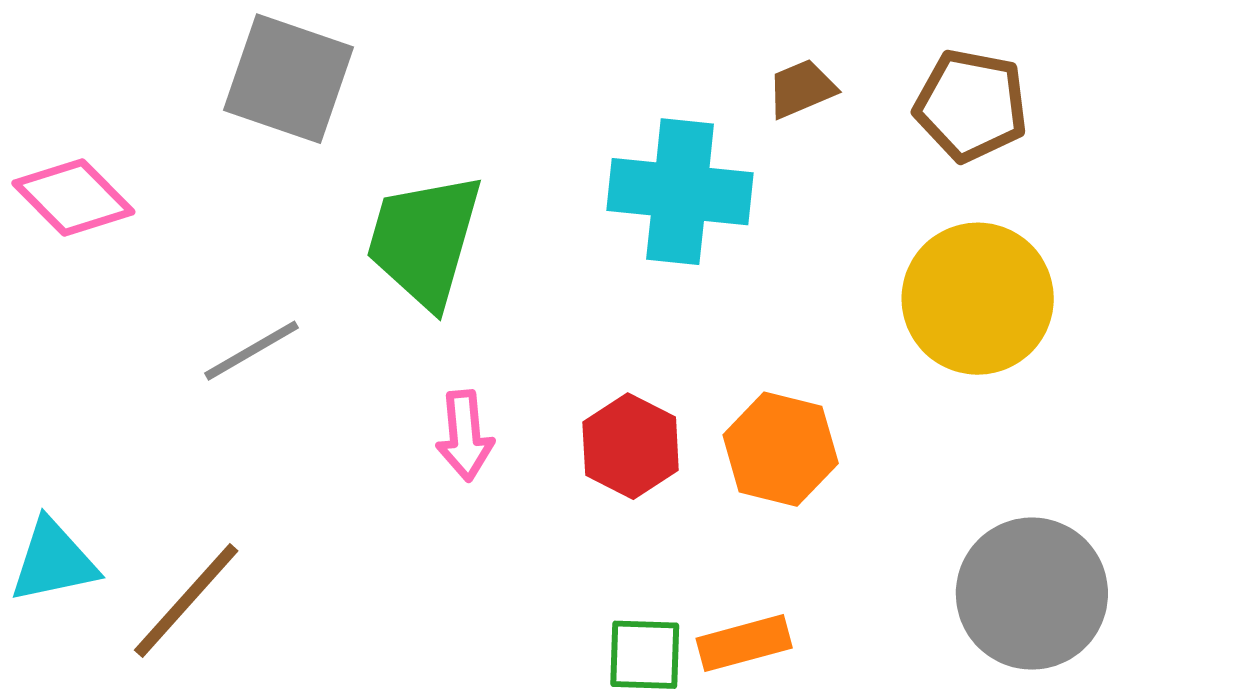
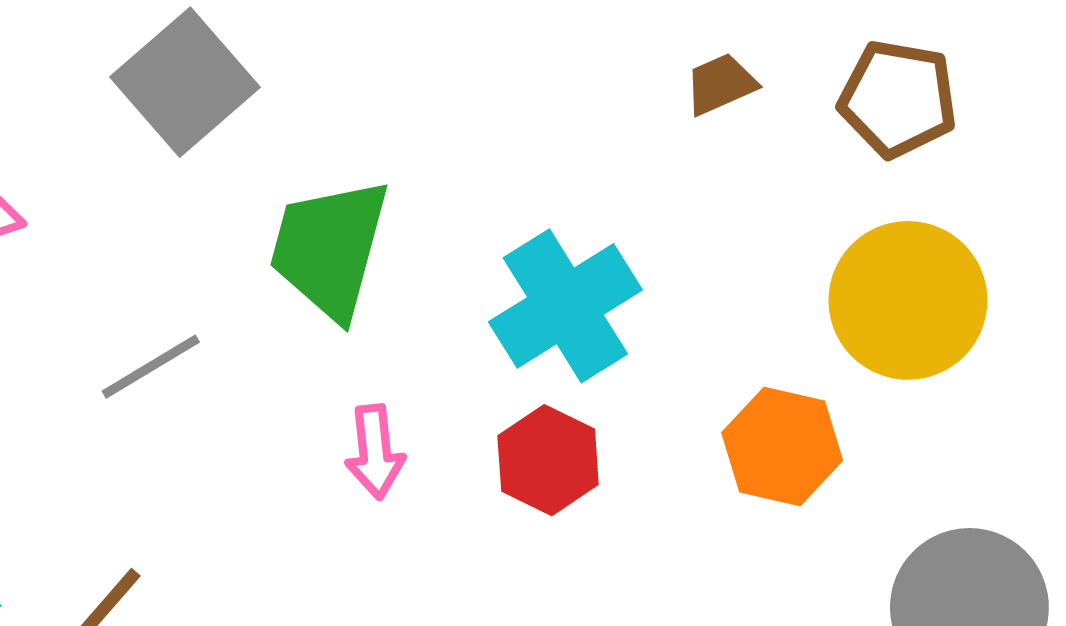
gray square: (289, 79) -> (185, 82), turned 31
cyan cross: (680, 192) -> (565, 306), moved, turned -37
orange hexagon: (781, 449) -> (782, 447), moved

